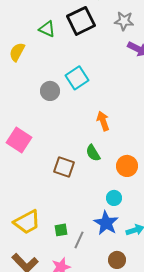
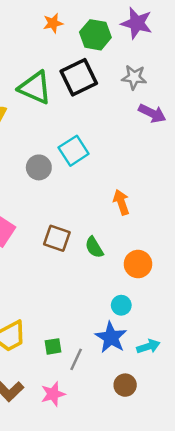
green triangle: (47, 29) -> (35, 88), size x1.6
orange arrow: (103, 121) -> (121, 202), moved
brown square: (64, 167) -> (57, 238), moved

